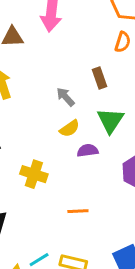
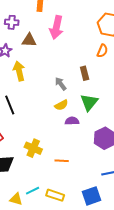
yellow cross: (34, 174) -> (33, 148), moved

